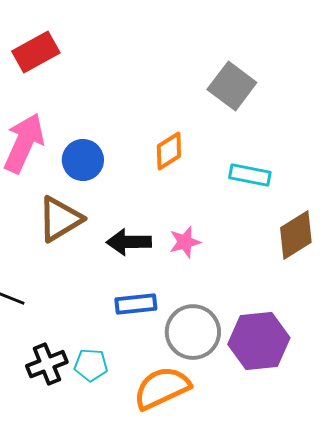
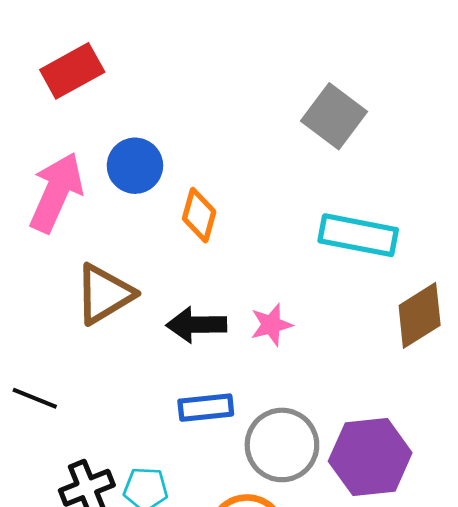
orange diamond: (169, 151) -> (199, 215), moved, turned -42
blue circle: (83, 160) -> (135, 166), moved
cyan rectangle: (250, 175) -> (358, 235), size x1.4

